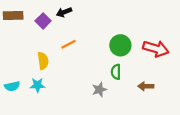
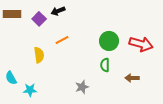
cyan star: (37, 85) -> (30, 90), moved
cyan semicircle: (12, 86) -> (11, 78), turned 72
gray star: (99, 90) -> (82, 87), moved

